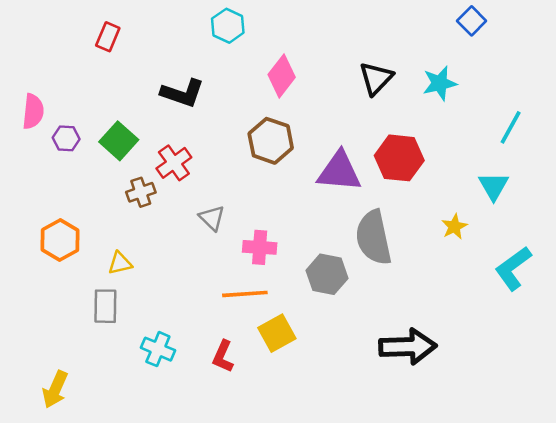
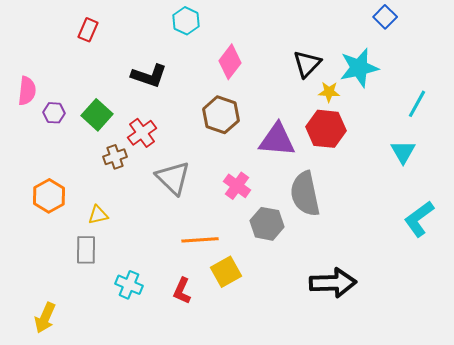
cyan star: (440, 83) -> (359, 68), size x1.4
gray triangle: (212, 218) -> (173, 178), size x1.6
yellow star: (454, 227) -> (329, 92), moved, turned 30
pink cross: (260, 247) -> (237, 186), moved, turned 32

